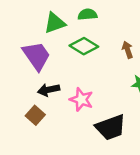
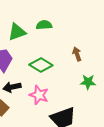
green diamond: (84, 46) -> (41, 65), moved

